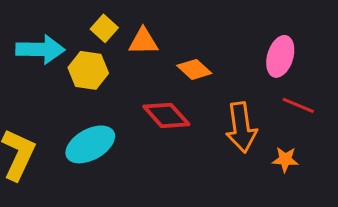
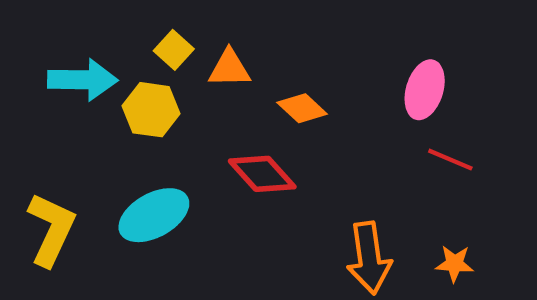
orange arrow: (241, 127) -> (369, 258), moved
orange star: (285, 159) -> (455, 264), moved

